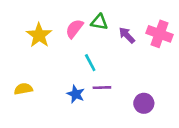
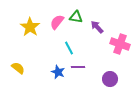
pink cross: (160, 34) -> (120, 44), moved
yellow semicircle: (23, 89) -> (18, 68), turned 48

